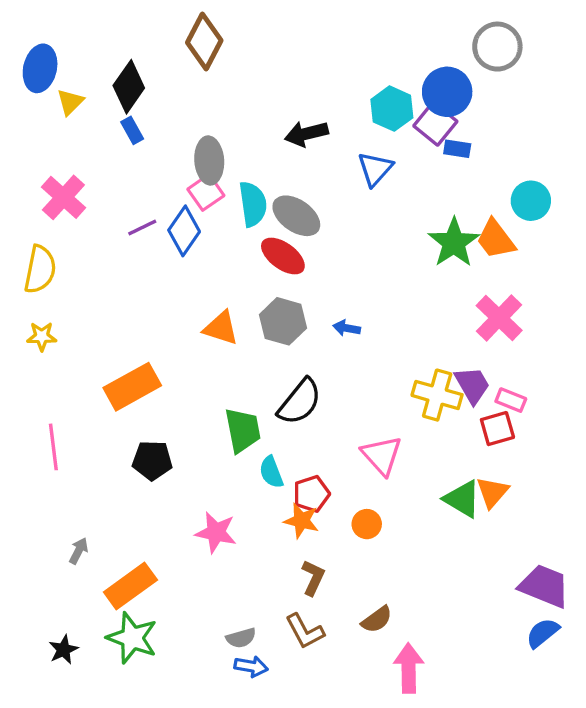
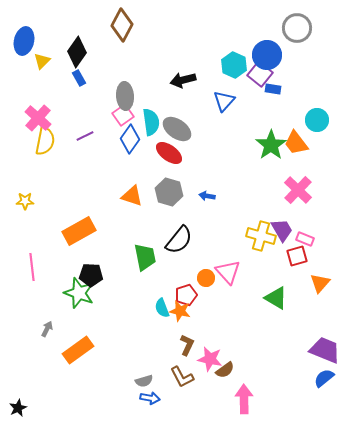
blue diamond: (184, 231) -> (130, 139), moved
yellow semicircle: (40, 269) -> (45, 141), moved
cyan semicircle: (271, 472) -> (162, 308), moved
orange triangle: (492, 492) -> (320, 283), moved
orange circle: (367, 524) -> (206, 278), moved
pink star: (216, 532) -> (210, 359), moved
green star: (132, 638) -> (79, 293), moved
black star: (63, 650) -> (18, 408), moved

